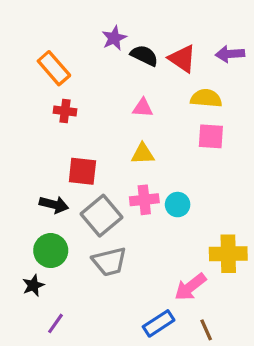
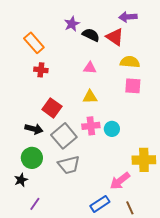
purple arrow: (230, 54) -> (128, 17), moved
red square: (82, 171) -> (52, 108), turned 30

